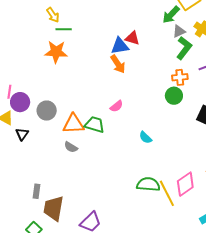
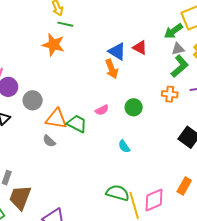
red triangle: (132, 38) -> (140, 48), moved
blue triangle: (120, 46) -> (117, 52), turned 30
green circle: (174, 96) -> (134, 107), moved

